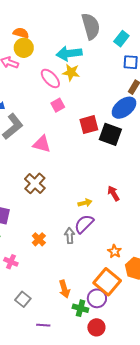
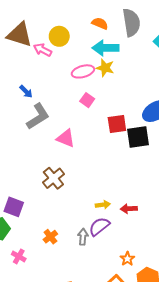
orange semicircle: (21, 33) -> (100, 23), moved
pink ellipse: (50, 78) -> (83, 71), turned -70
pink square: (58, 105) -> (87, 100), turned -32
black square: (110, 134) -> (138, 137), turned -35
red arrow: (113, 193) -> (129, 209), moved, turned -70

